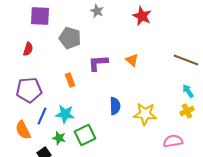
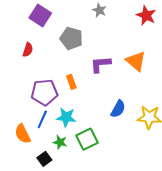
purple square: (40, 16) -> (40, 15), turned 30
orange triangle: (132, 60) -> (136, 61), size x1.5
purple pentagon: (29, 90) -> (44, 92), moved
blue semicircle: (115, 106) -> (118, 109), turned 30

